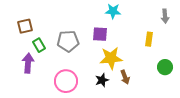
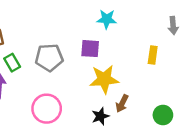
green circle: (165, 67) -> (163, 115), moved
brown arrow: (125, 77) -> (122, 104), turned 48
black star: (102, 80) -> (100, 116), moved

